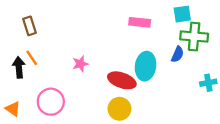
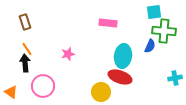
pink rectangle: (140, 22) -> (108, 23), moved
black arrow: (19, 67) -> (25, 63), moved
red ellipse: (122, 80) -> (120, 77), moved
cyan cross: (208, 83) -> (175, 78), moved

